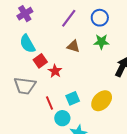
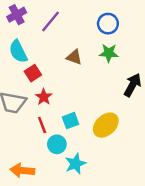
purple line: (69, 18) -> (51, 21), moved
red star: (55, 71) -> (44, 97), moved

